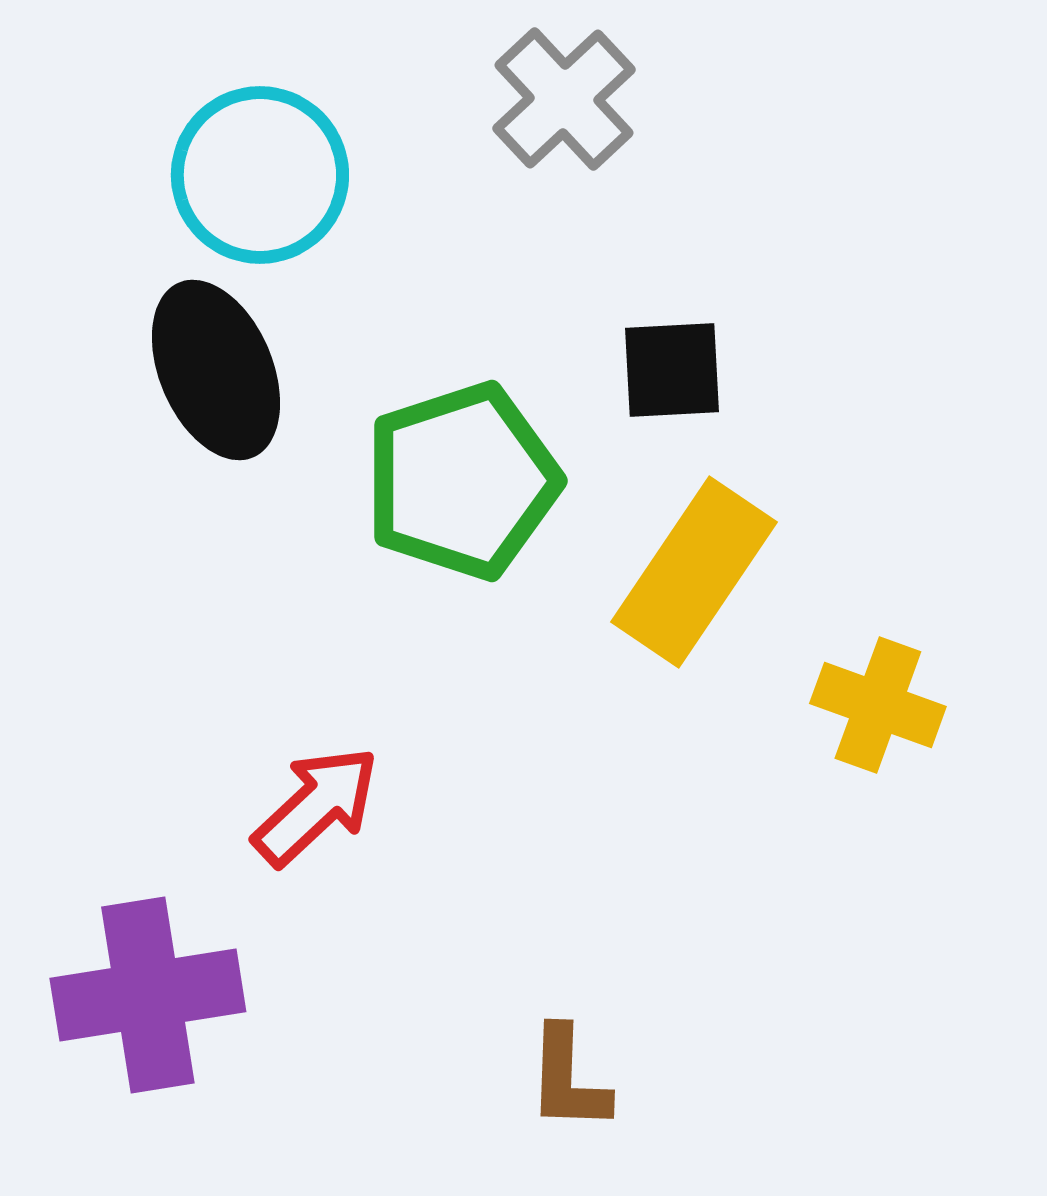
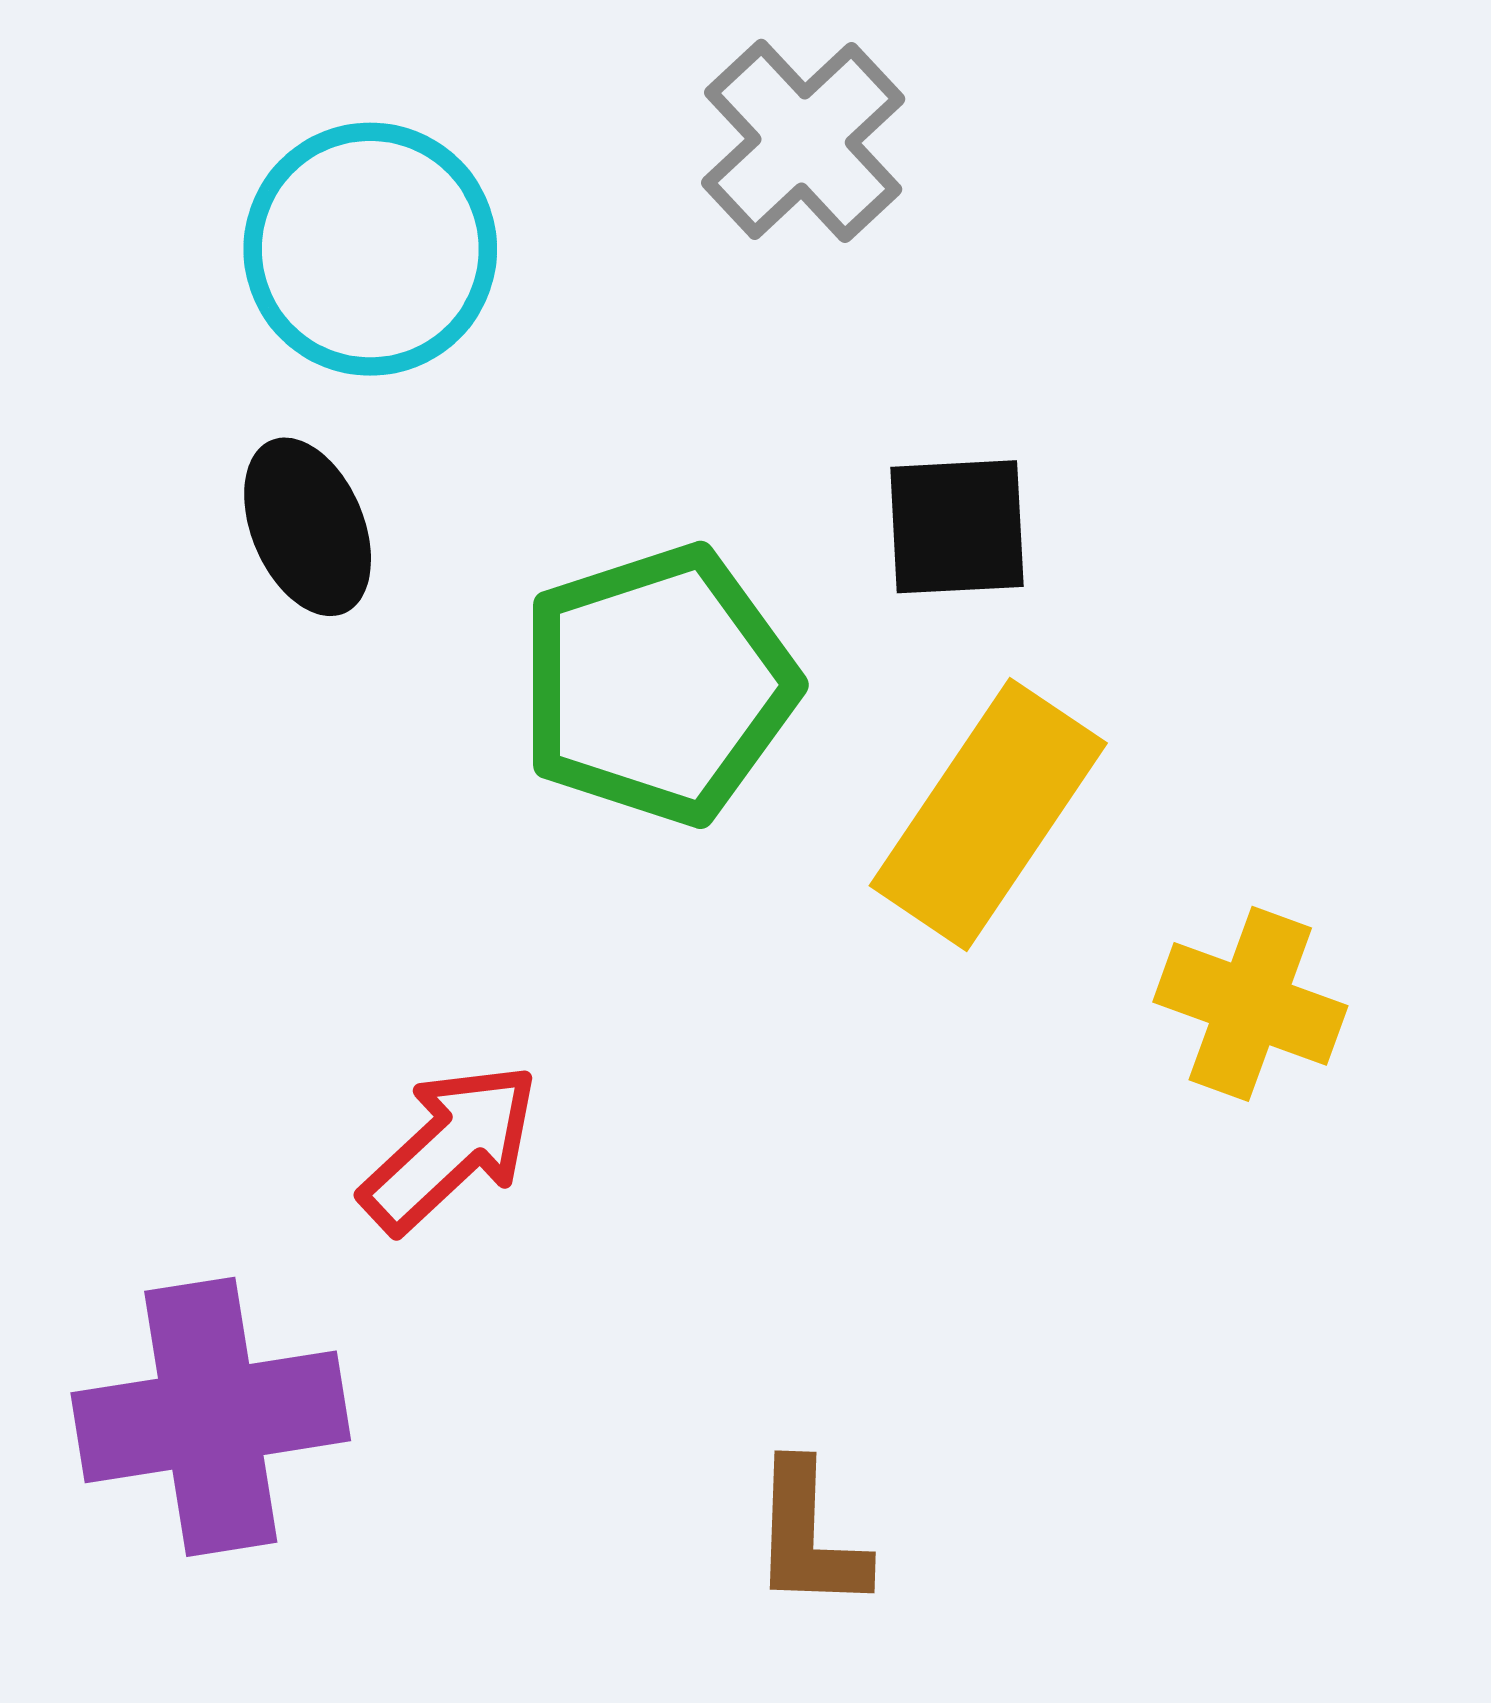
black ellipse: (216, 370) -> (308, 527), size x0.7

